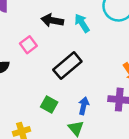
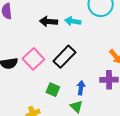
cyan arrow: (82, 23) -> (73, 21), turned -42
pink square: (28, 45) -> (33, 59), moved, size x1.5

